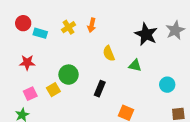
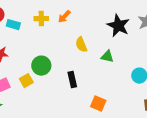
orange arrow: (92, 25) -> (64, 17), turned 32
yellow cross: (68, 27) -> (41, 19), turned 32
black rectangle: (100, 89) -> (72, 80), turned -35

